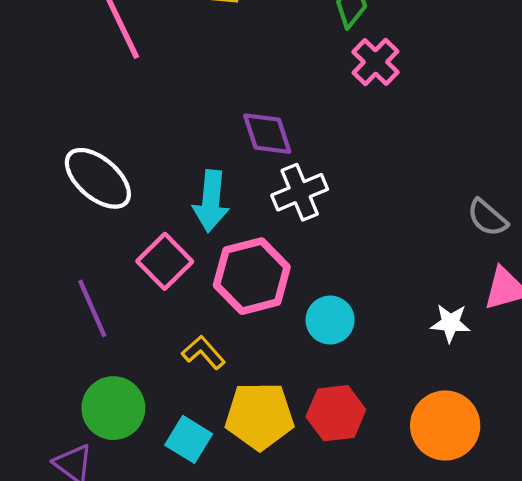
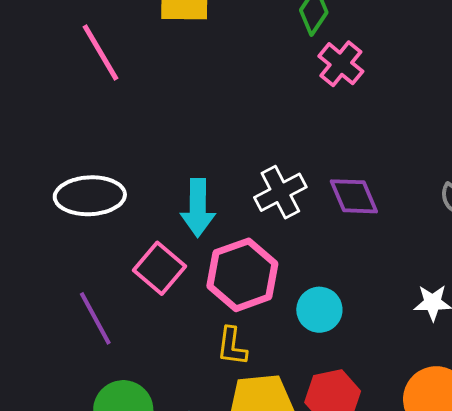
purple diamond: (267, 134) -> (354, 196), moved
white ellipse: (98, 178) -> (90, 196), turned -38
yellow L-shape: (203, 352) -> (232, 346), moved, turned -126

